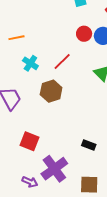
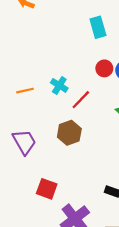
orange line: (16, 38) -> (25, 91), moved
cyan cross: (30, 63) -> (59, 85), moved

